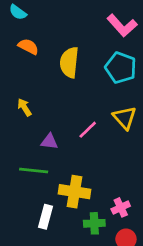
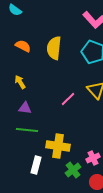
orange semicircle: (28, 47) -> (23, 46), moved
purple triangle: (49, 142) -> (25, 108), moved
green cross: (94, 223) -> (73, 170), turned -35

